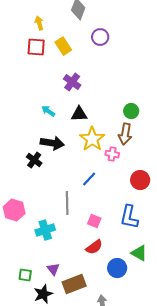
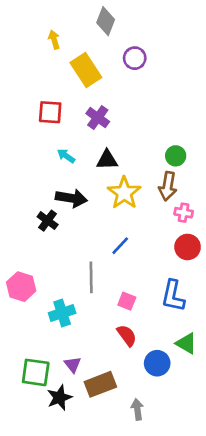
yellow rectangle: (63, 46) -> (86, 70), size x1.4
red square: (36, 47) -> (50, 112), moved
pink cross: (112, 154) -> (184, 213), moved
red semicircle: (94, 247) -> (127, 335), turned -90
green square: (25, 275) -> (36, 372), size x1.6

